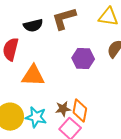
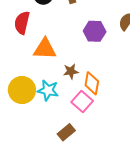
brown star: (63, 109) -> (71, 71), moved

